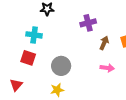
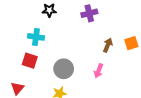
purple cross: (88, 23) -> (89, 13), moved
pink arrow: (107, 68) -> (99, 71), moved, turned 104

